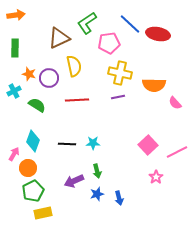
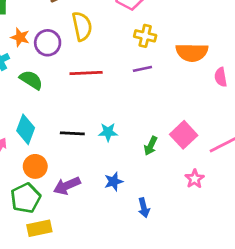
yellow cross: (120, 73) -> (145, 36), size x0.7
pink semicircle: (175, 103) -> (221, 77), turned 32
orange circle: (28, 168) -> (35, 166), moved
green arrow: (97, 171) -> (151, 146), moved, turned 40
purple arrow: (74, 181) -> (67, 186), moved
blue star: (97, 194) -> (114, 182), moved

